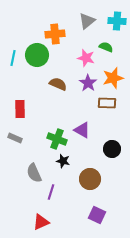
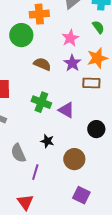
green semicircle: (106, 47) -> (98, 27), moved, turned 32
pink star: (86, 58) -> (70, 38), turned 30
green cross: (57, 139) -> (41, 102), moved
red triangle: (41, 222) -> (25, 202), turned -42

